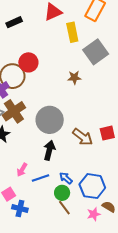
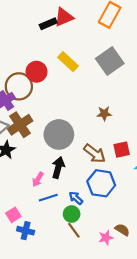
black rectangle: (14, 22) -> (48, 24), moved
yellow rectangle: (72, 32) -> (68, 62), moved, turned -36
brown star: (74, 78) -> (104, 114), moved
pink arrow: (22, 170) -> (38, 179), moved
blue hexagon: (92, 186) -> (101, 183), moved

